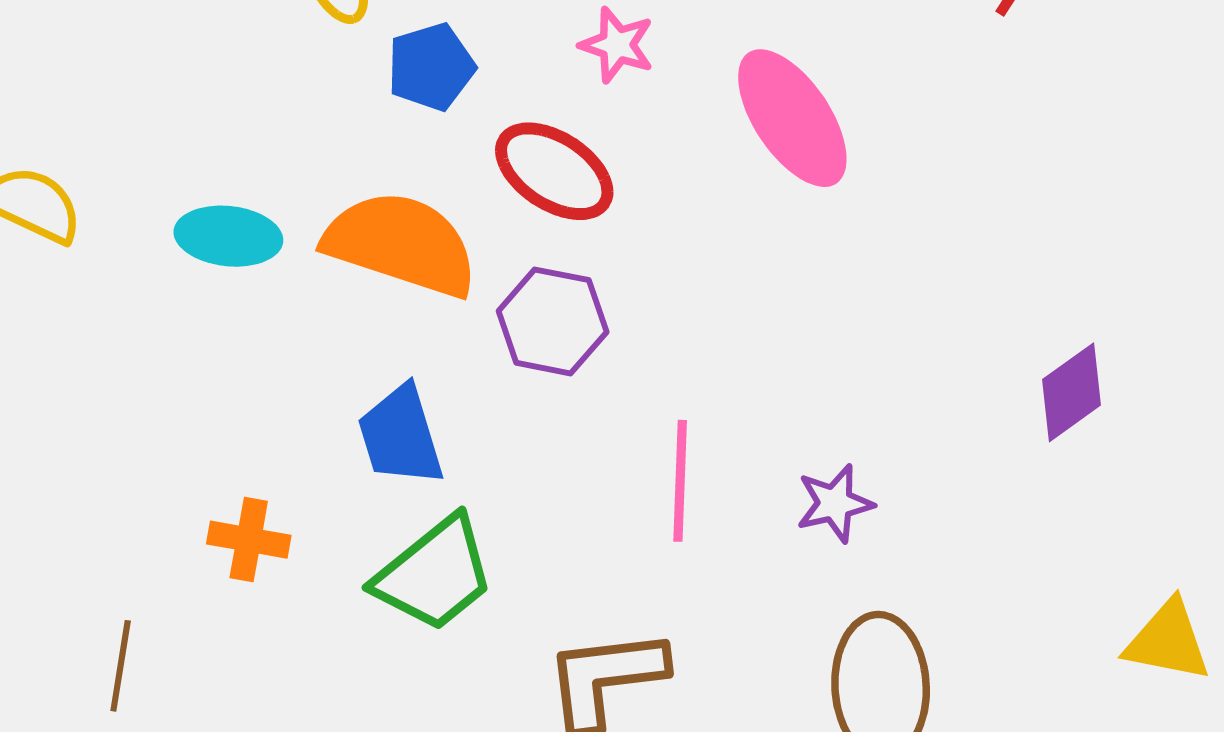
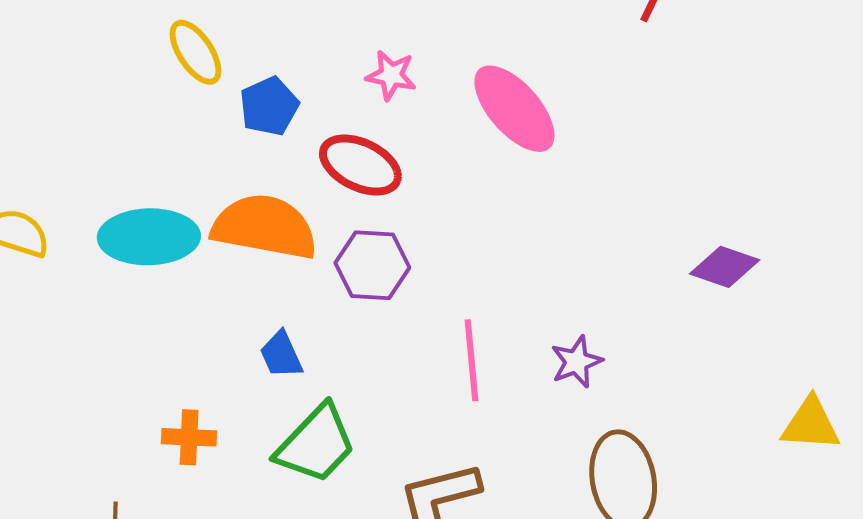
cyan ellipse: (228, 236) -> (149, 237), size x1.4
purple diamond: (1071, 392) -> (725, 267), turned 62
blue trapezoid: (401, 436) -> (281, 355), size x0.7

